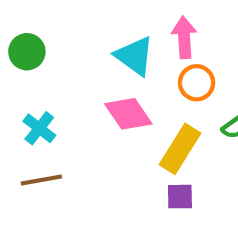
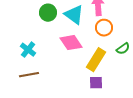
green circle: (27, 52) -> (48, 13), moved

